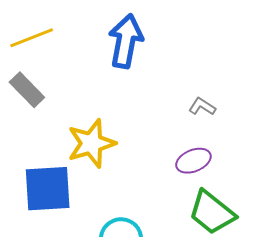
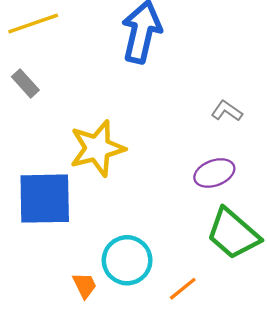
gray rectangle: (27, 90) -> (25, 83), size x0.7

